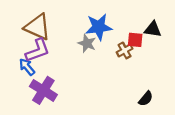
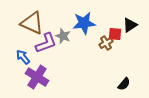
black triangle: (153, 29) -> (130, 25), turned -42
gray star: (87, 43) -> (63, 36), moved
purple L-shape: (38, 50) -> (46, 43), moved

